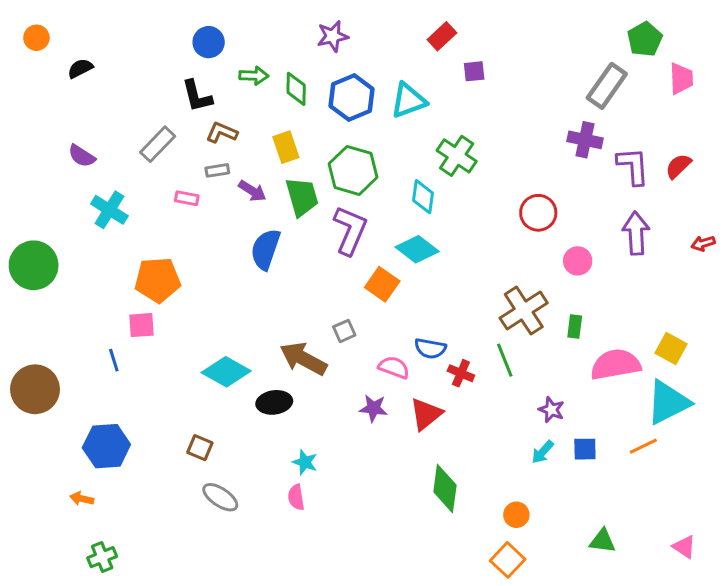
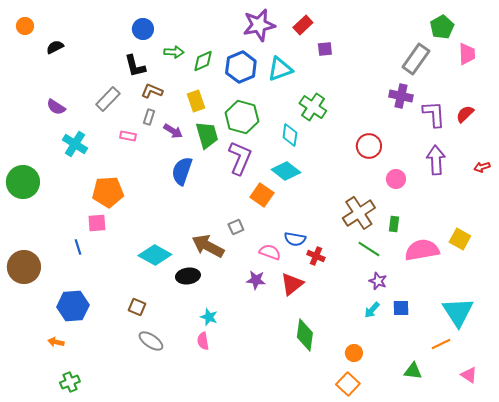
purple star: (333, 36) -> (259, 25), moved, size x1.5
green diamond: (296, 89) -> (203, 61), turned 65
gray rectangle: (217, 170) -> (149, 117), turned -63
green line: (505, 360) -> (369, 249), moved, turned -35
cyan triangle: (668, 402) -> (458, 312), moved, turned -36
orange line: (643, 446) -> (441, 344), moved

